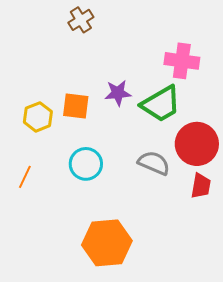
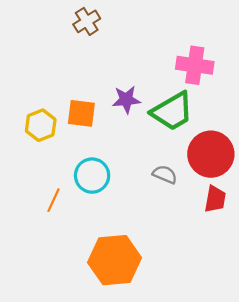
gray semicircle: (154, 163) -> (165, 174), size x0.7
orange line: (25, 177) -> (54, 200), moved

